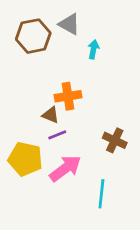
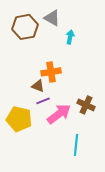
pink arrow: (65, 168) -> (59, 114), moved

